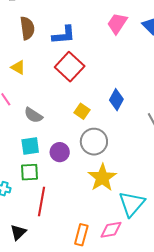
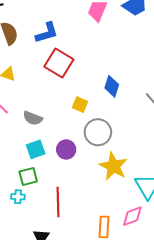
green square: (29, 172) -> (28, 176), moved

